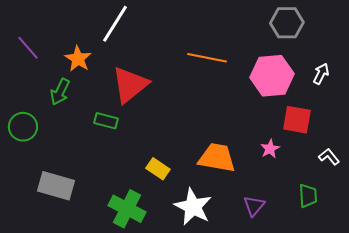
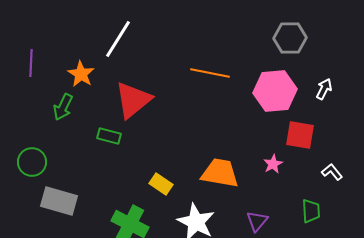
purple line: (28, 48) -> (31, 63), turned 44
green circle: (23, 127) -> (32, 162), moved

